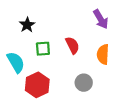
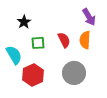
orange semicircle: (103, 54) -> (85, 40), moved
gray circle: (84, 83) -> (74, 73), size x1.5

